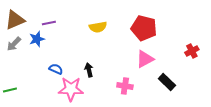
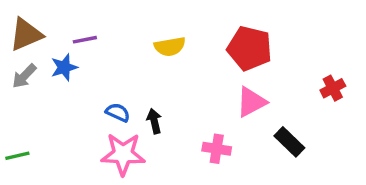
blue semicircle: (56, 69) -> (118, 112), moved

